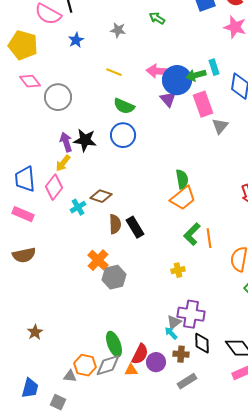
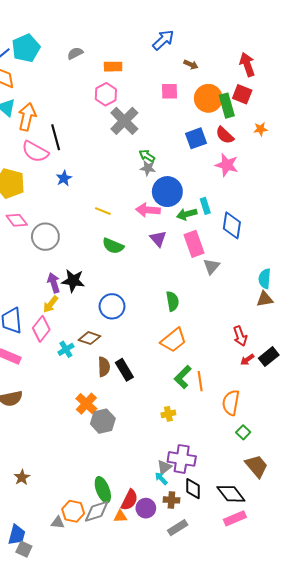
gray star: (118, 30) -> (148, 168), moved
blue circle: (177, 80) -> (167, 192), moved
blue circle: (123, 135) -> (112, 306), moved
green semicircle: (182, 179) -> (172, 301), moved
gray square: (58, 402) -> (24, 549), moved

